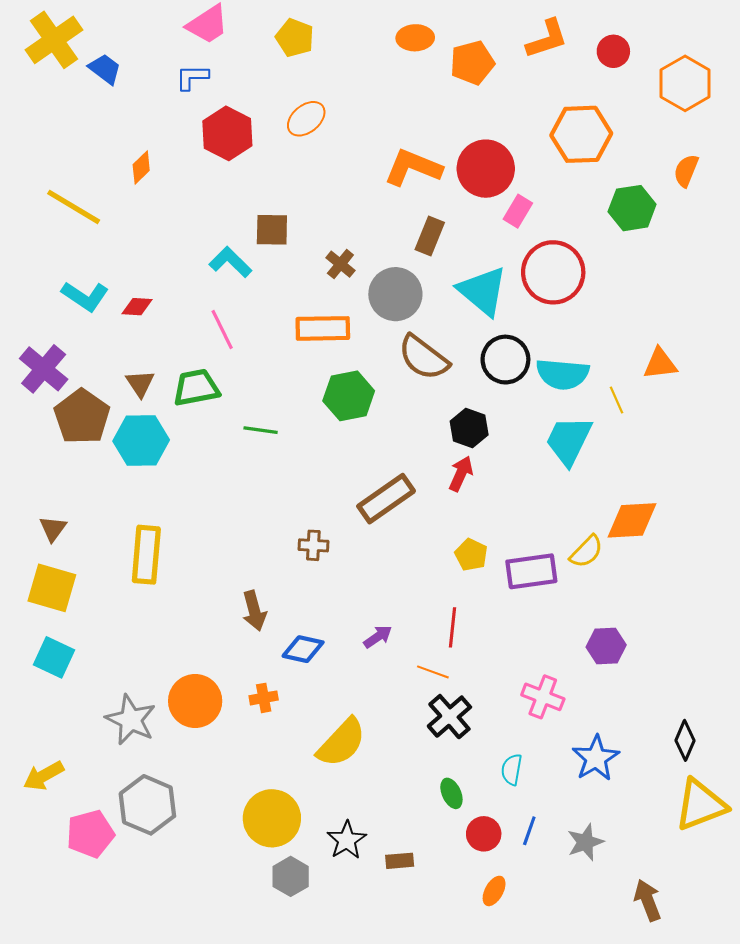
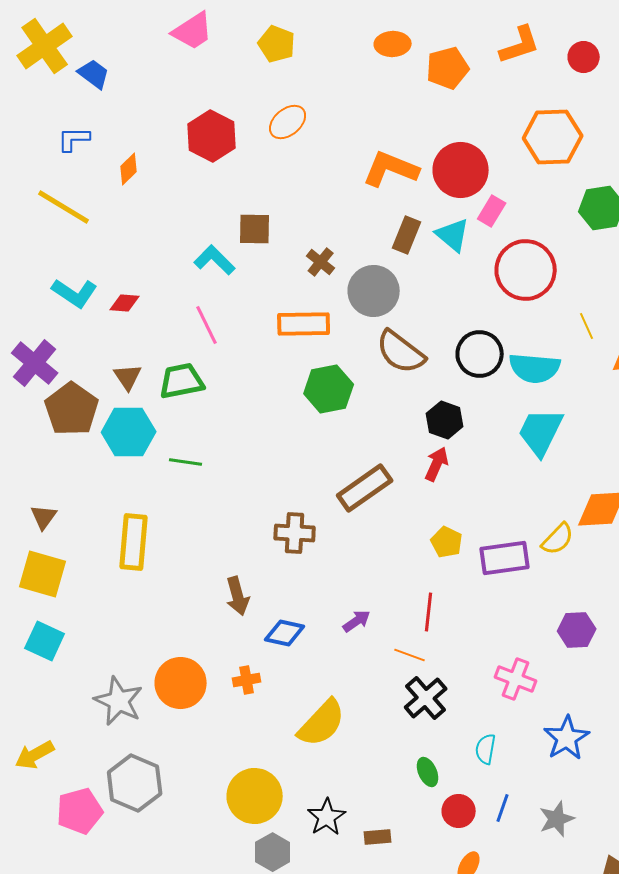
blue L-shape: (192, 77) -> (74, 139), moved
cyan triangle: (483, 291) -> (453, 235), moved, size x0.7
yellow line: (617, 400) -> (587, 326), moved
green line: (261, 430) -> (186, 462), moved
brown cross: (313, 545) -> (295, 533), size x1.4

